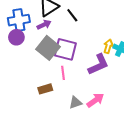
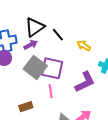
yellow arrow: (108, 46) -> (84, 46), moved, turned -72
brown rectangle: (45, 89) -> (26, 107), moved

